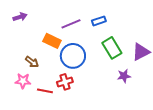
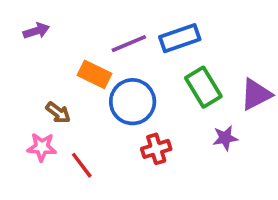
blue rectangle: (99, 21) -> (180, 38), size x1.5
red cross: (65, 82) -> (156, 149), moved
red line: (45, 91) -> (82, 165), turned 42

